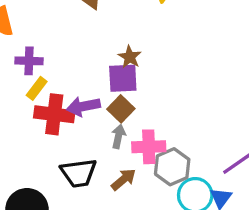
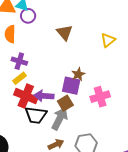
gray arrow: (118, 136) -> (60, 119), size x1.6
pink cross: (149, 147) -> (100, 97), moved, turned -30
black trapezoid: (79, 173) -> (36, 115), moved

